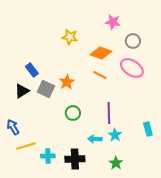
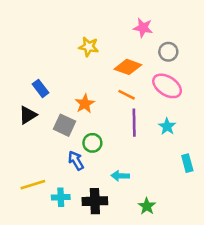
gray square: (46, 89) -> (65, 125), moved
purple line: (109, 113) -> (134, 123), moved
blue arrow: (13, 127) -> (76, 161), moved
cyan star: (115, 135) -> (167, 126), moved

